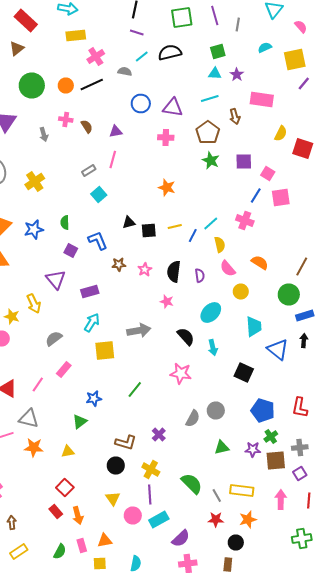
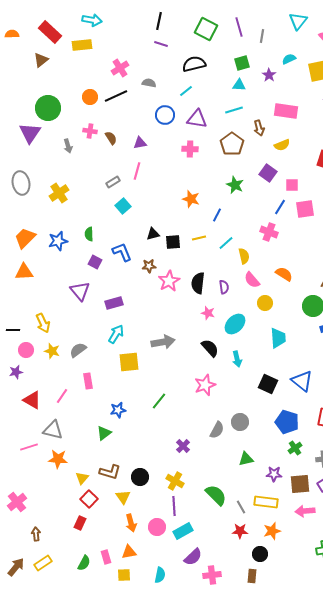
green square: (182, 18) -> (206, 29), turned 35
yellow rectangle: (76, 36) -> (82, 45), moved
cyan line: (142, 56) -> (186, 91), moved
purple star: (237, 74) -> (269, 75), moved
green circle: (32, 86) -> (48, 108), moved
yellow semicircle: (281, 134) -> (282, 145), moved, turned 42
green star: (211, 160) -> (235, 185), moved
purple square: (244, 162) -> (268, 173), turned 36
pink square: (268, 174) -> (292, 185), turned -32
cyan line: (211, 224) -> (226, 243), moved
blue line: (193, 236) -> (217, 215), moved
brown star: (119, 264) -> (149, 266), moved
pink star: (145, 270) -> (169, 281), size x1.5
pink star: (167, 302) -> (208, 313), moved
yellow arrow: (34, 304) -> (43, 323), moved
yellow star: (12, 316) -> (52, 351), moved
blue triangle: (278, 350) -> (302, 381), moved
pink rectangle: (64, 370) -> (88, 381), turned -49
pink star: (181, 374) -> (205, 385), turned -30
brown L-shape: (126, 442) -> (110, 472), moved
purple star: (253, 450) -> (274, 474), moved
yellow triangle: (68, 452) -> (82, 478), moved, turned -40
brown square: (276, 460) -> (300, 484), moved
yellow triangle: (113, 498) -> (123, 497), moved
pink arrow: (281, 500) -> (305, 511), turned -96
red rectangle: (56, 512) -> (80, 523), turned 64
orange arrow: (78, 516) -> (131, 523), moved
purple semicircle: (181, 538) -> (193, 557), moved

